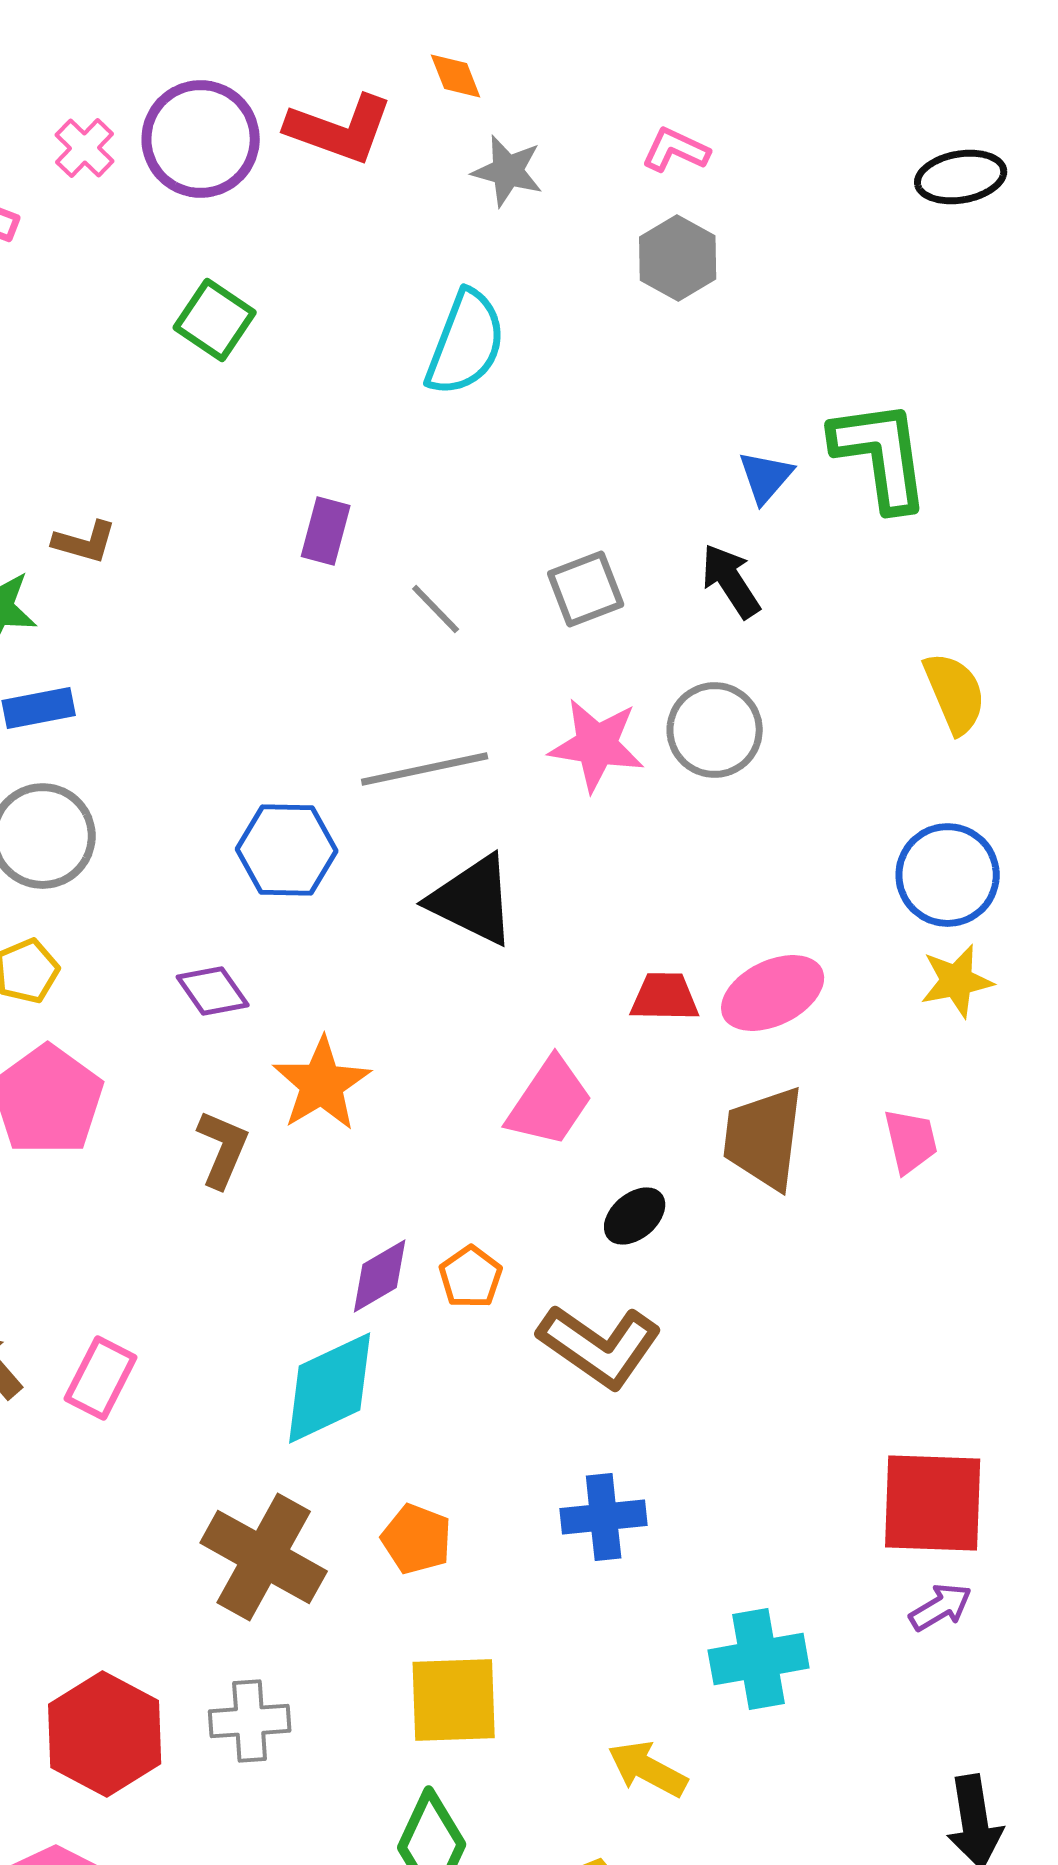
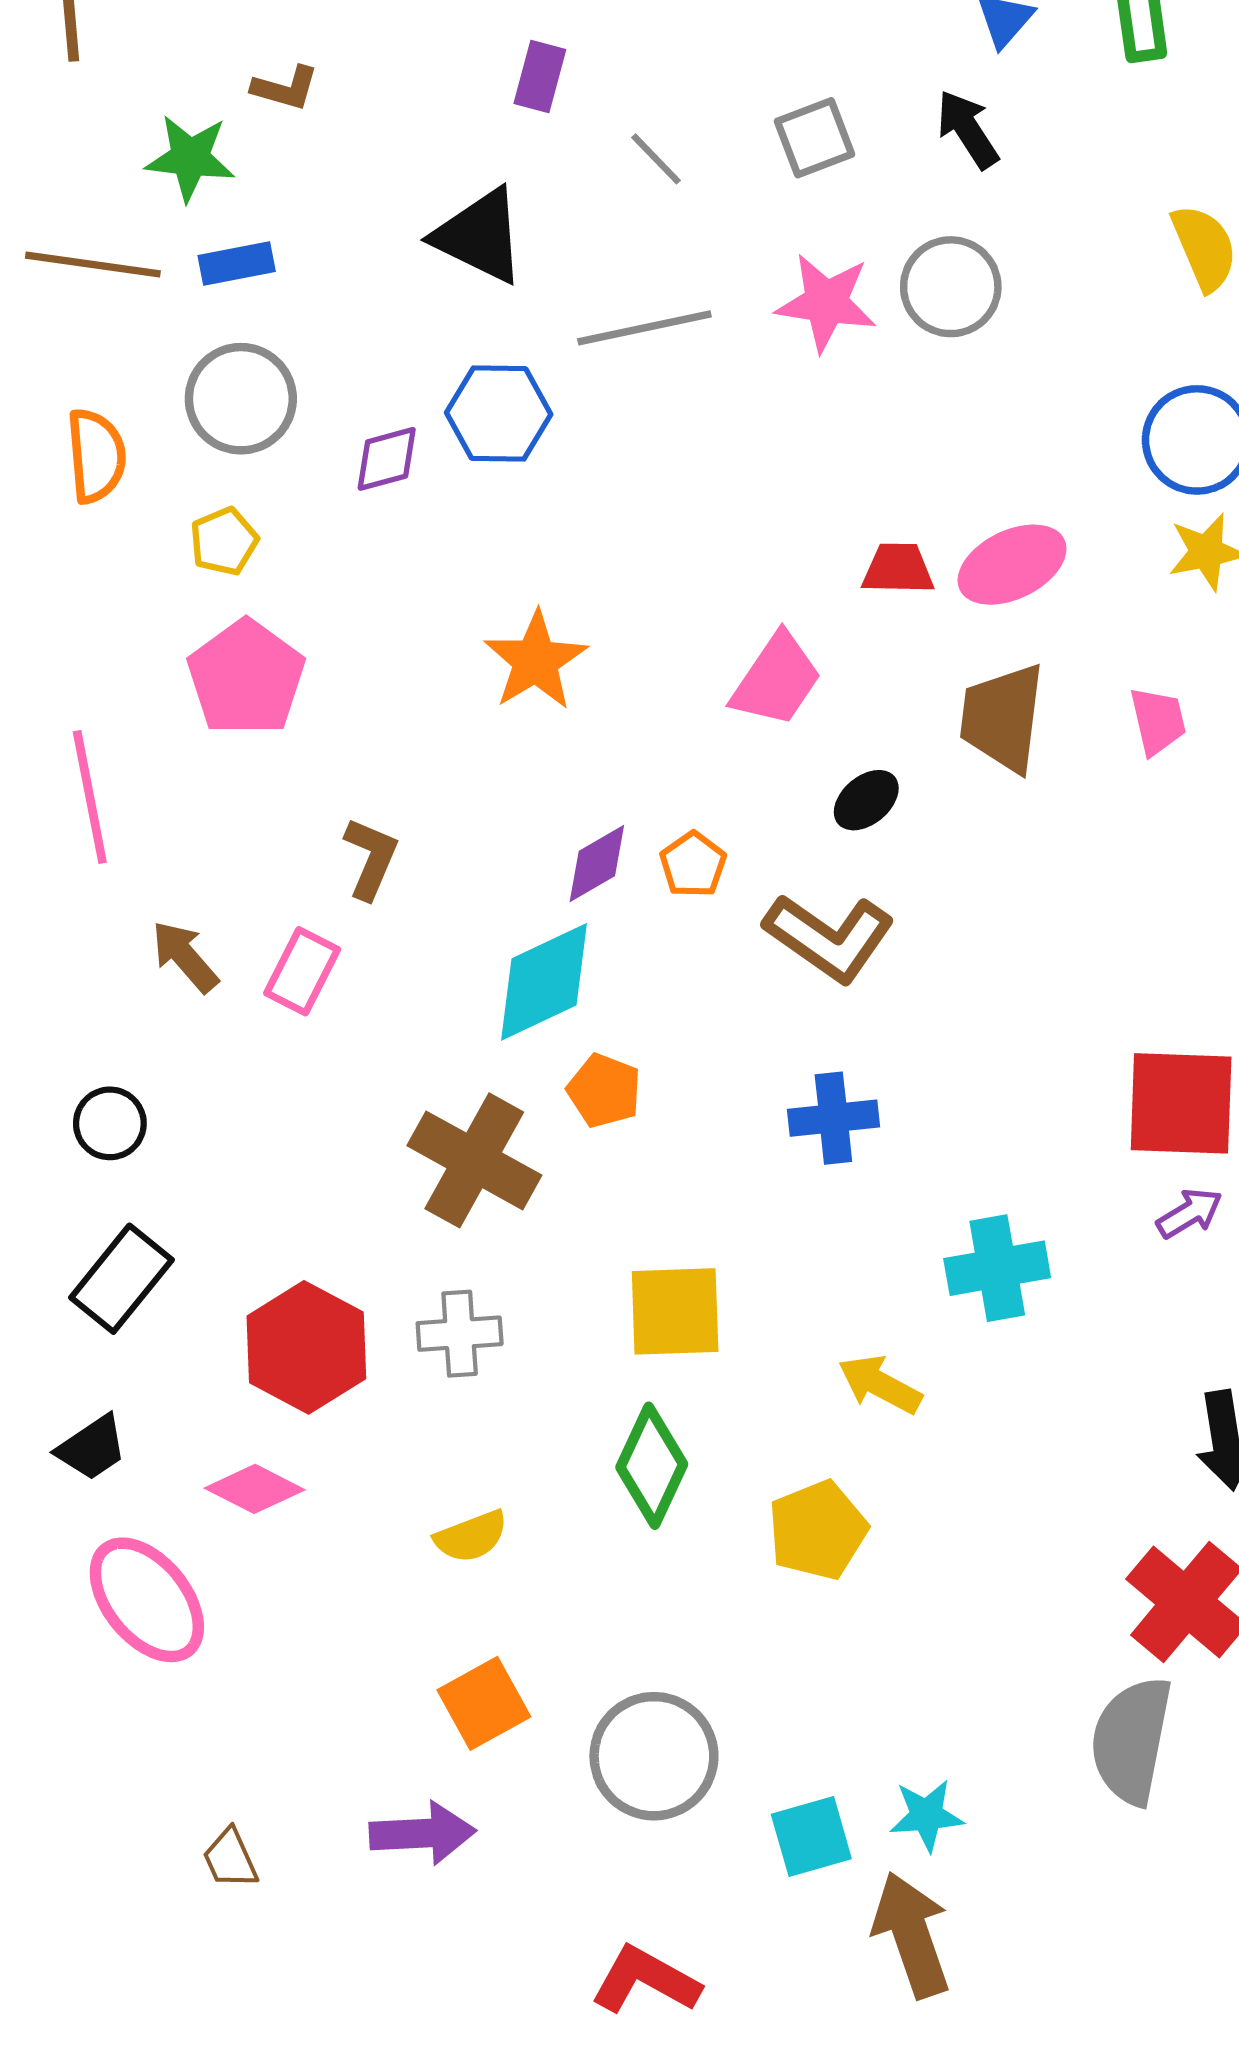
black triangle: (473, 900) -> (480, 236), moved
purple diamond: (213, 991) -> (387, 459), moved, turned -70
brown L-shape: (223, 1149) -> (371, 858), moved
orange pentagon: (417, 1539) -> (604, 1091), moved

